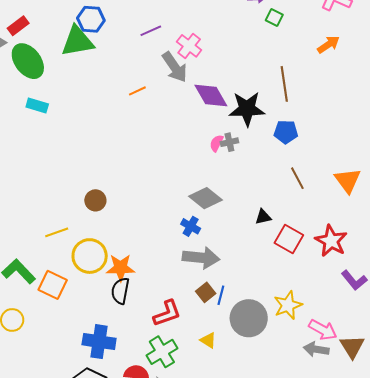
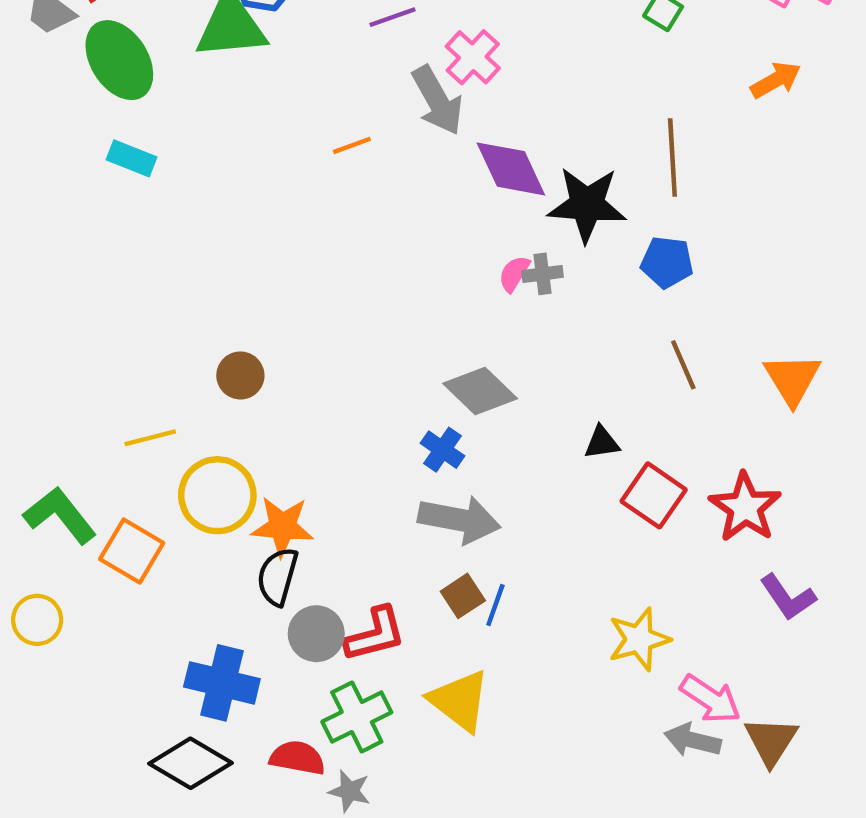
gray circle: (249, 318) -> (316, 634), moved, size x0.7
yellow triangle: (208, 340) -> (460, 701), size x1.8

